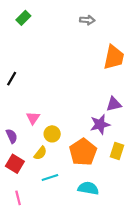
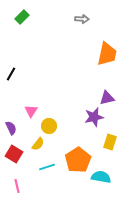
orange pentagon: (83, 152) -> (78, 160), moved
cyan semicircle: (88, 188) -> (101, 177), moved

